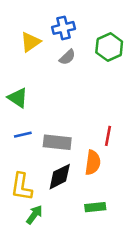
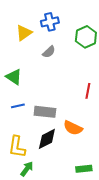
gray semicircle: (67, 57) -> (49, 52), moved
red line: (108, 136) -> (88, 91), moved
orange semicircle: (93, 163) -> (73, 128), turned 108
green rectangle: (95, 207) -> (84, 169), moved

